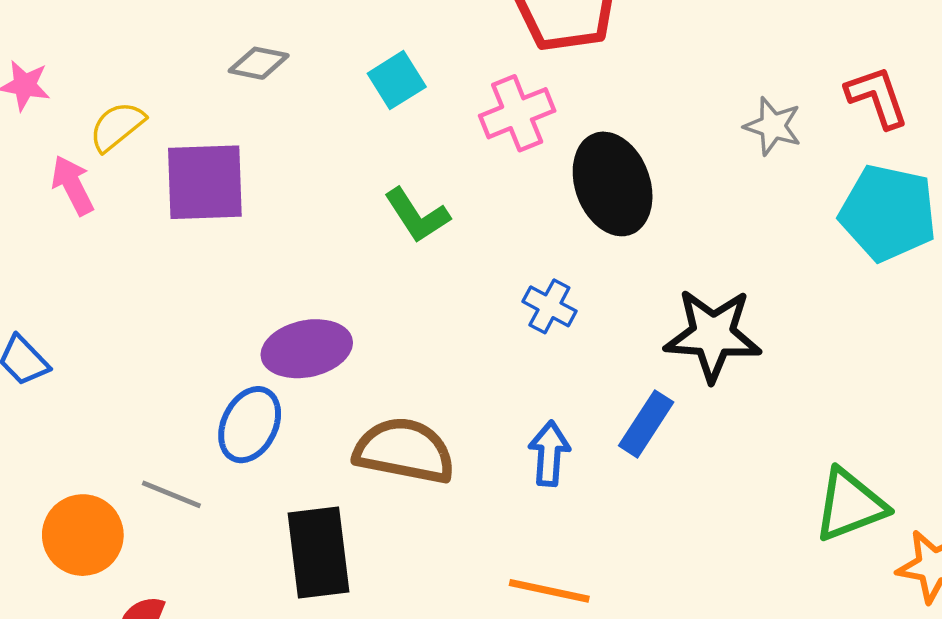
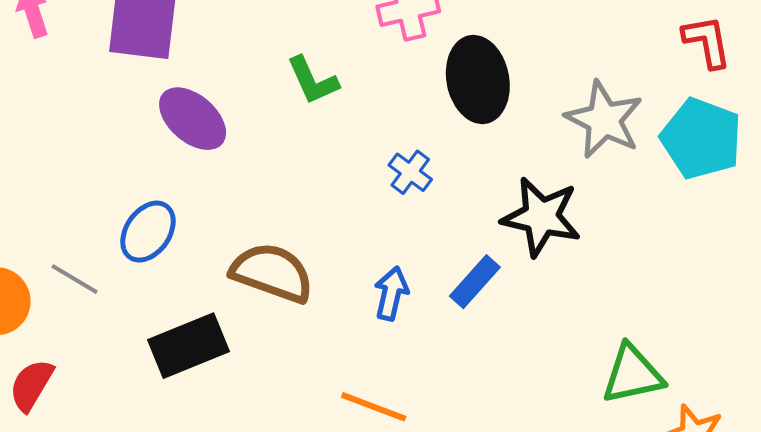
gray star: (773, 126) -> (604, 120), moved, size x1.6
purple ellipse: (307, 349) -> (193, 119), moved, turned 44
black rectangle: (319, 552) -> (188, 346), turned 66

